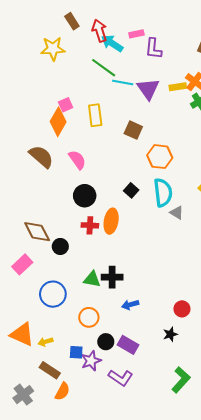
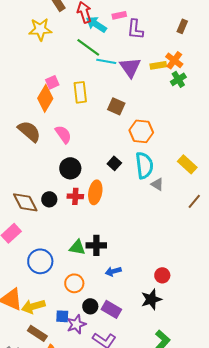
black circle: (60, 246) -> (49, 199), moved
black star: (170, 334) -> (151, 299), size x1.5
yellow arrow: (45, 342) -> (33, 306), size x1.6

